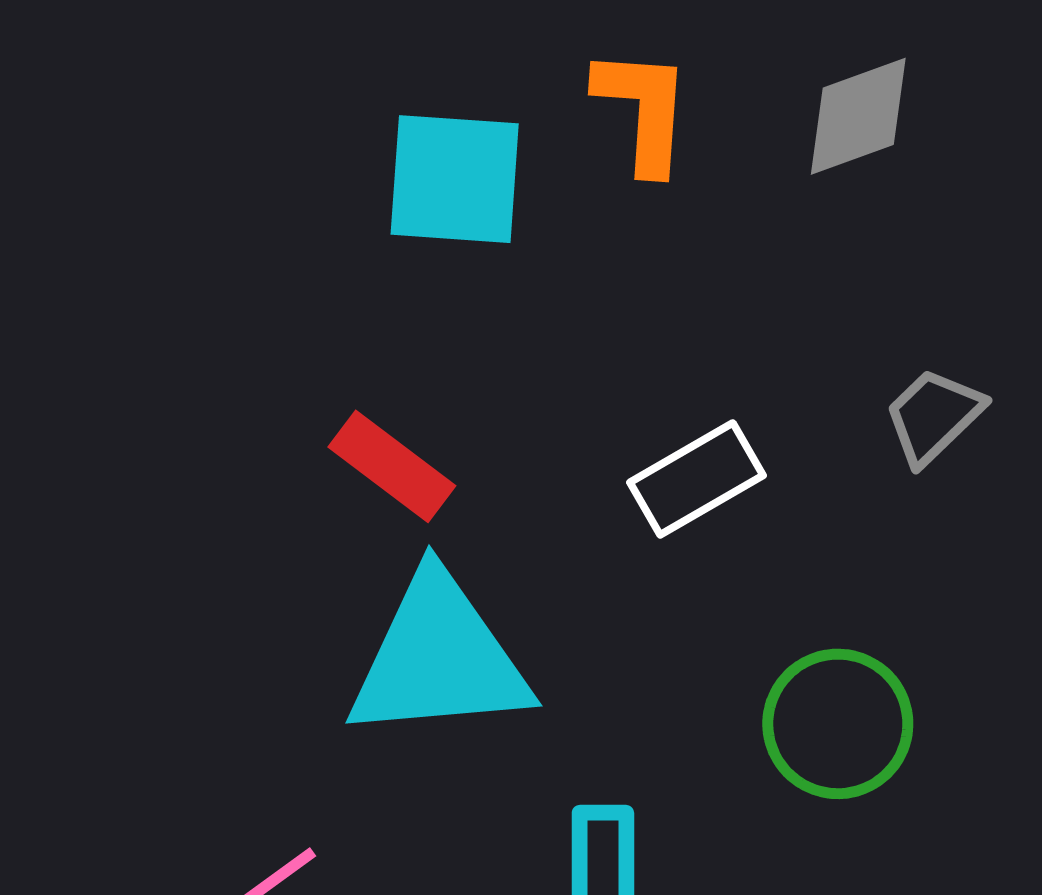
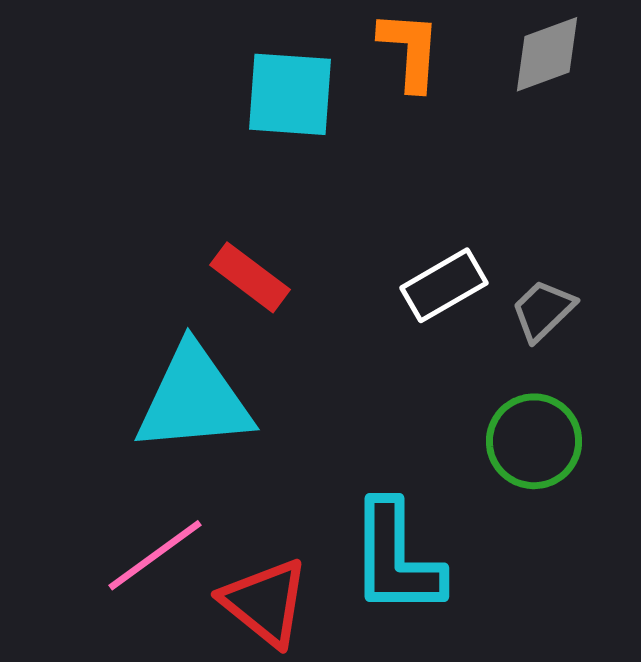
gray trapezoid: (934, 416) -> (543, 310), moved
cyan triangle: (439, 658) -> (194, 399), moved

